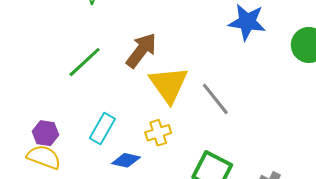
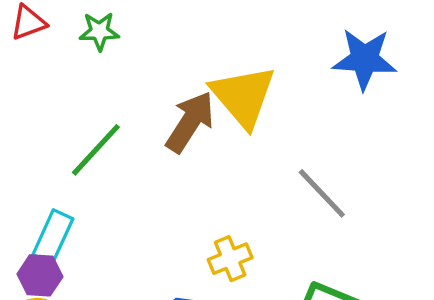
yellow triangle: (169, 85) -> (243, 96), moved
cyan rectangle: (102, 128) -> (53, 237), moved

